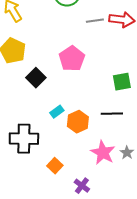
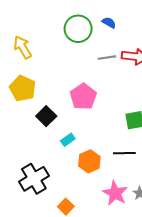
cyan rectangle: (57, 112) -> (68, 140), moved
black cross: (24, 139) -> (34, 179), turned -32

